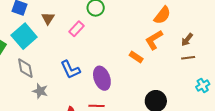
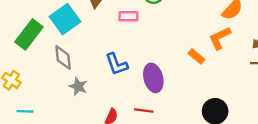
pink rectangle: (76, 29) -> (128, 16), turned 42

